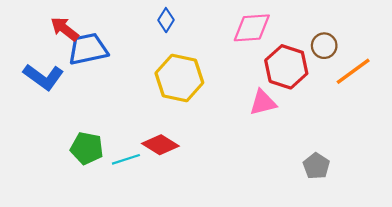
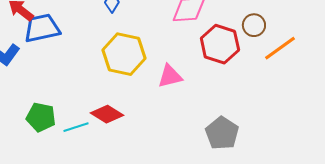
pink triangle: (263, 102) -> (170, 76), moved
gray pentagon: (316, 166) -> (222, 133), moved, size x1.4

